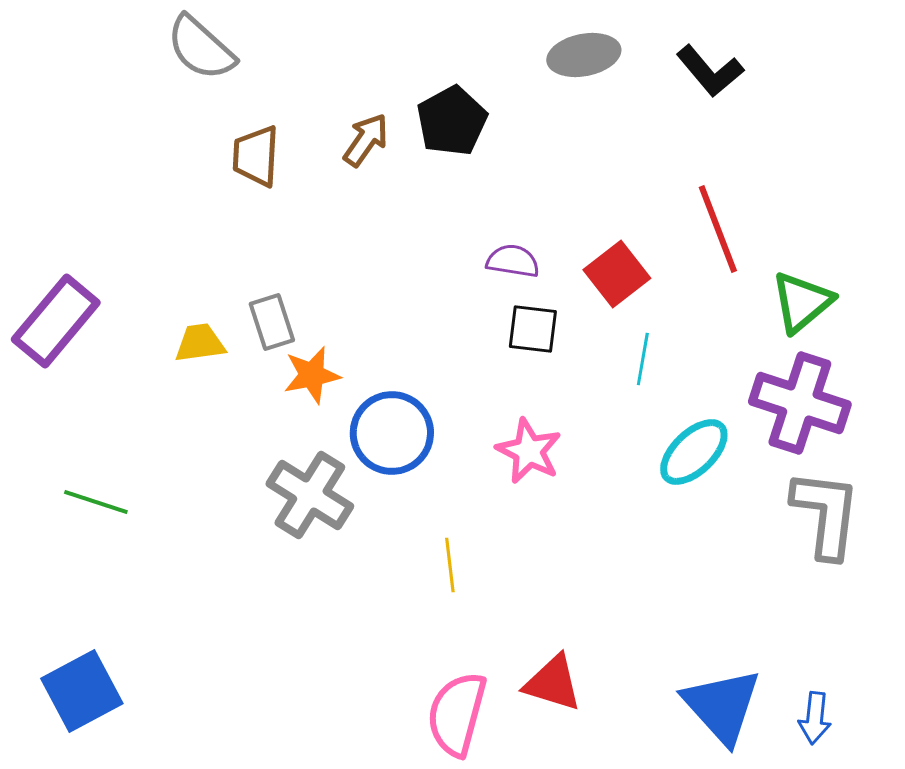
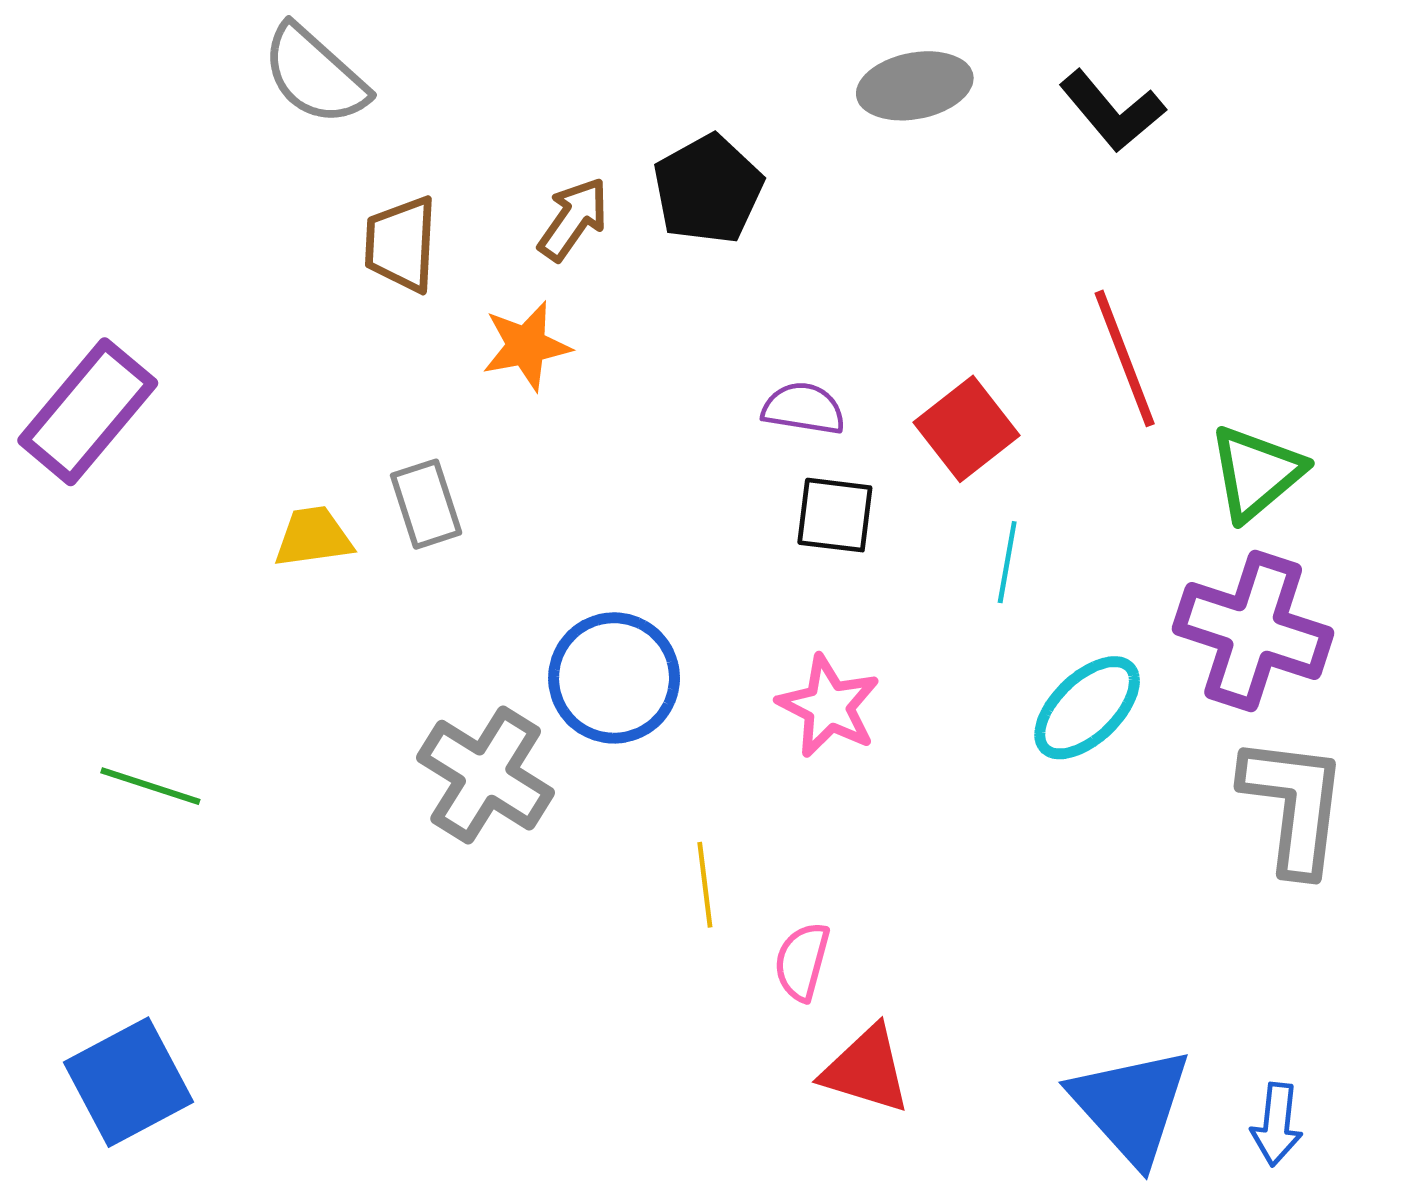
purple rectangle: (56, 321) -> (88, 412), moved
orange star: (312, 375) -> (526, 346), moved
pink semicircle: (457, 714) -> (802, 961), moved, size x0.6

